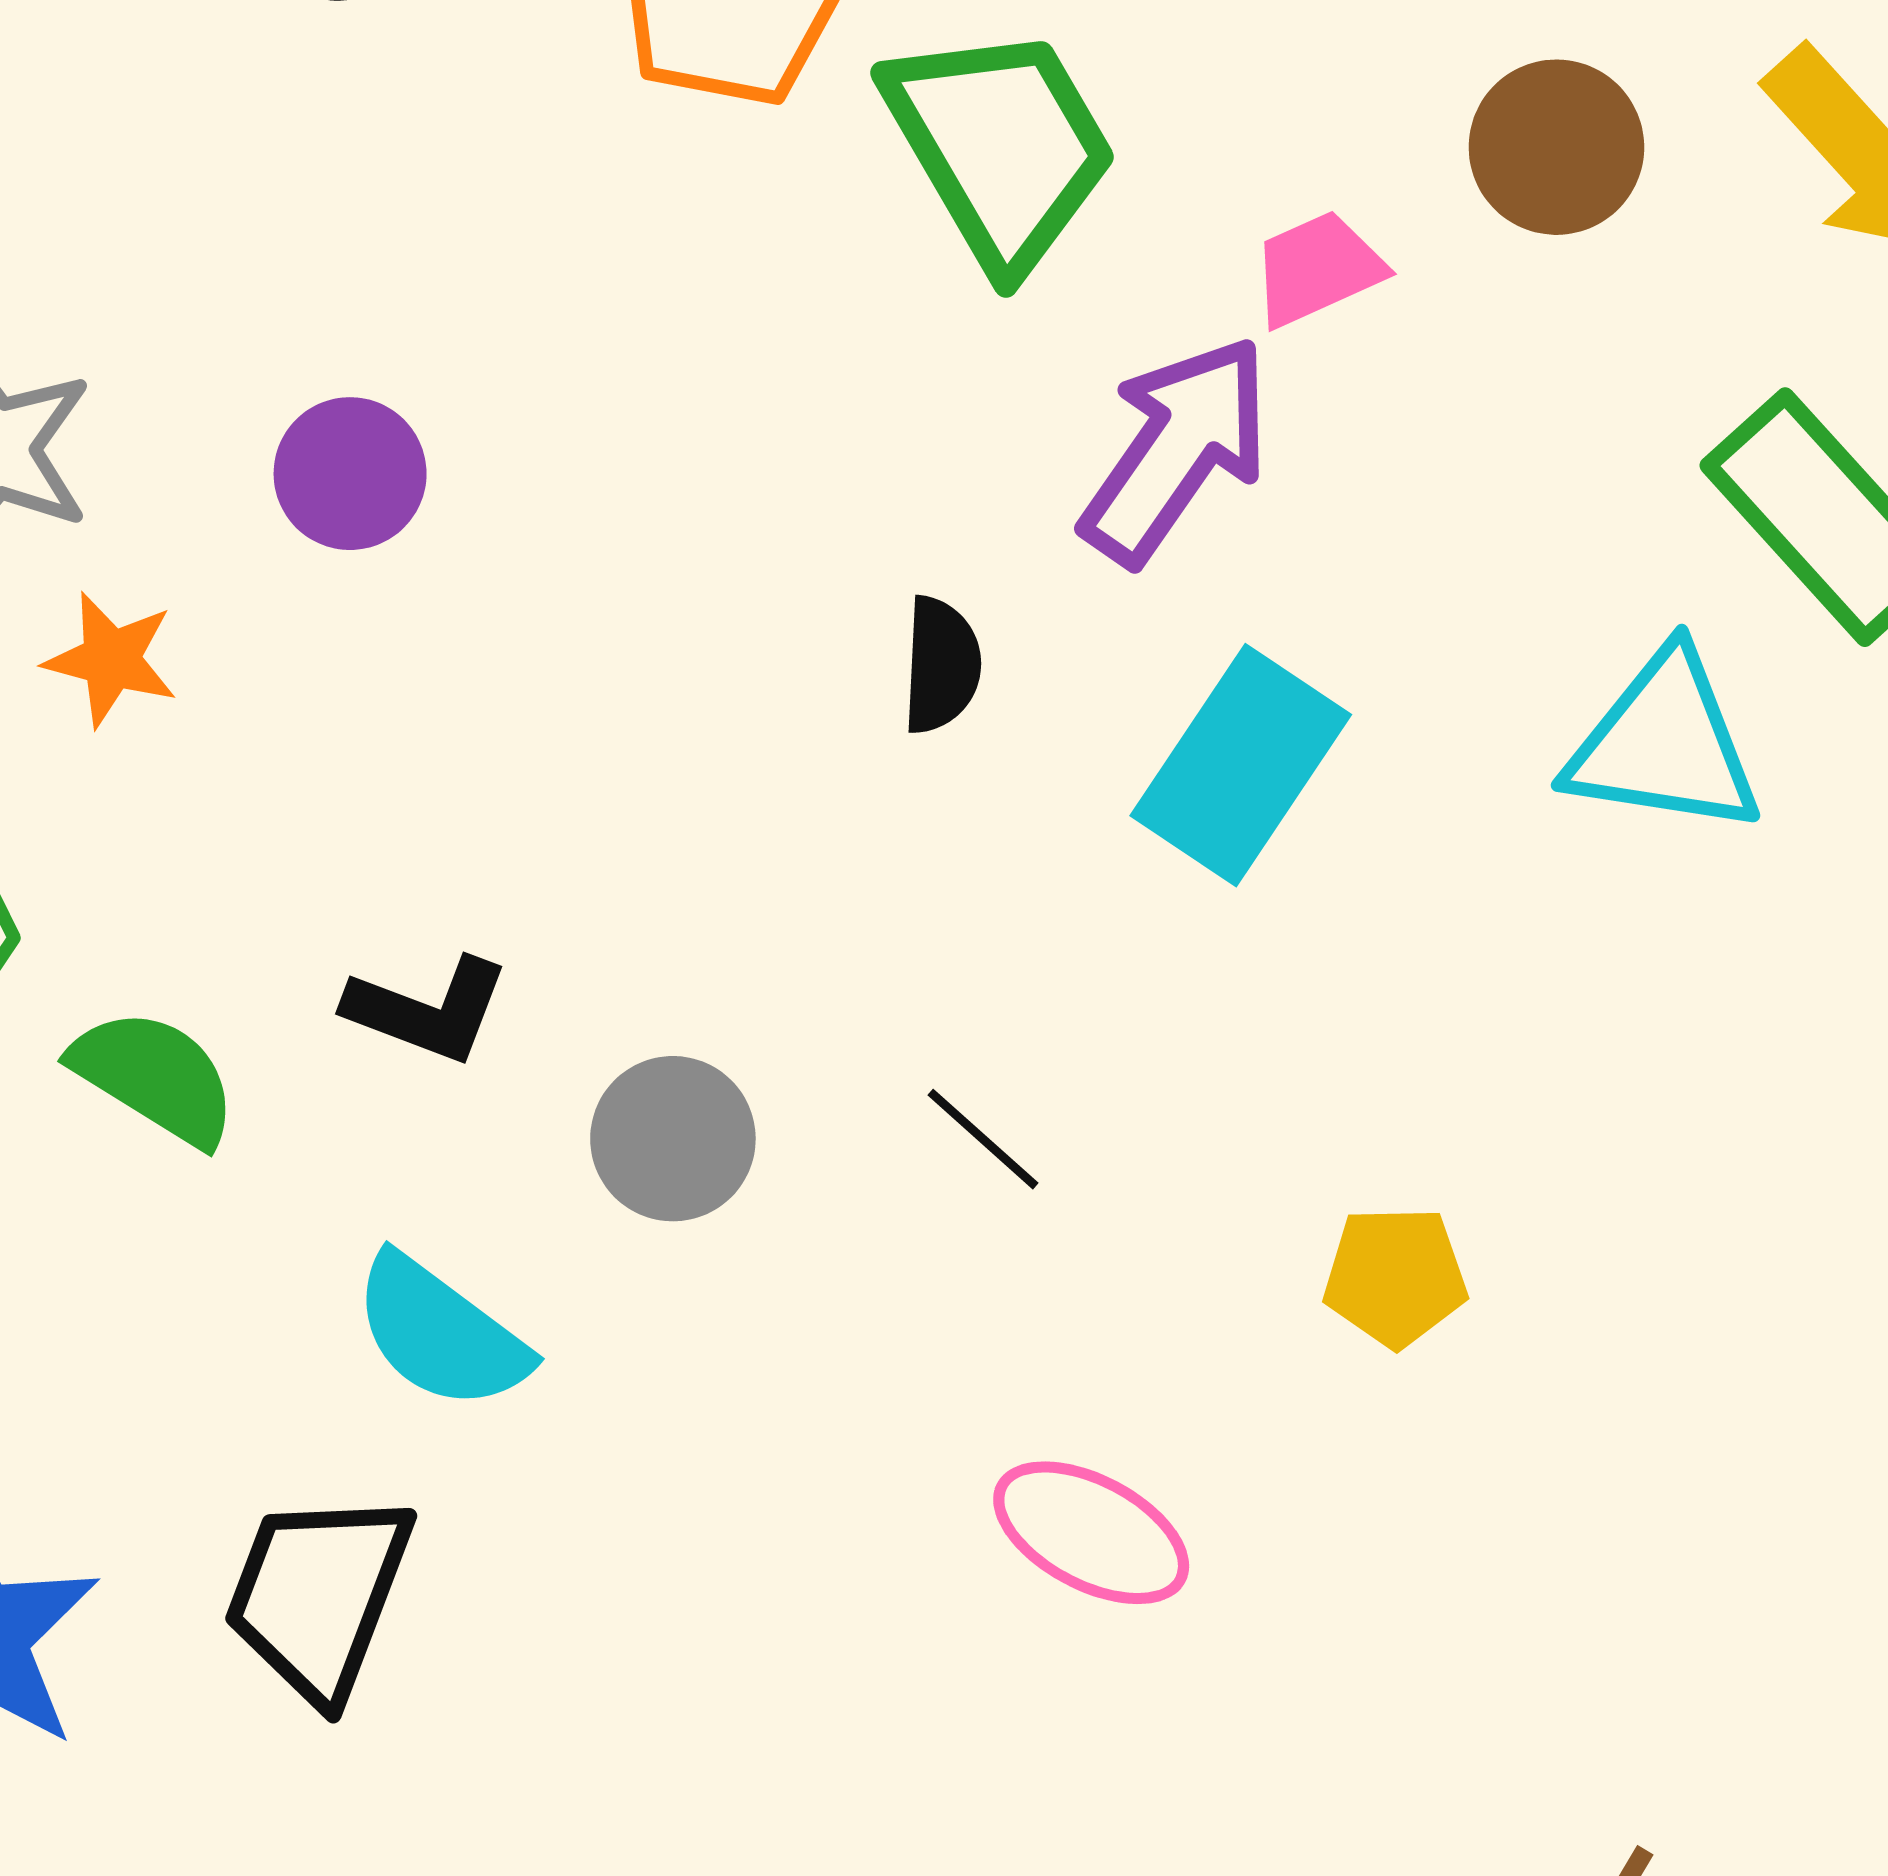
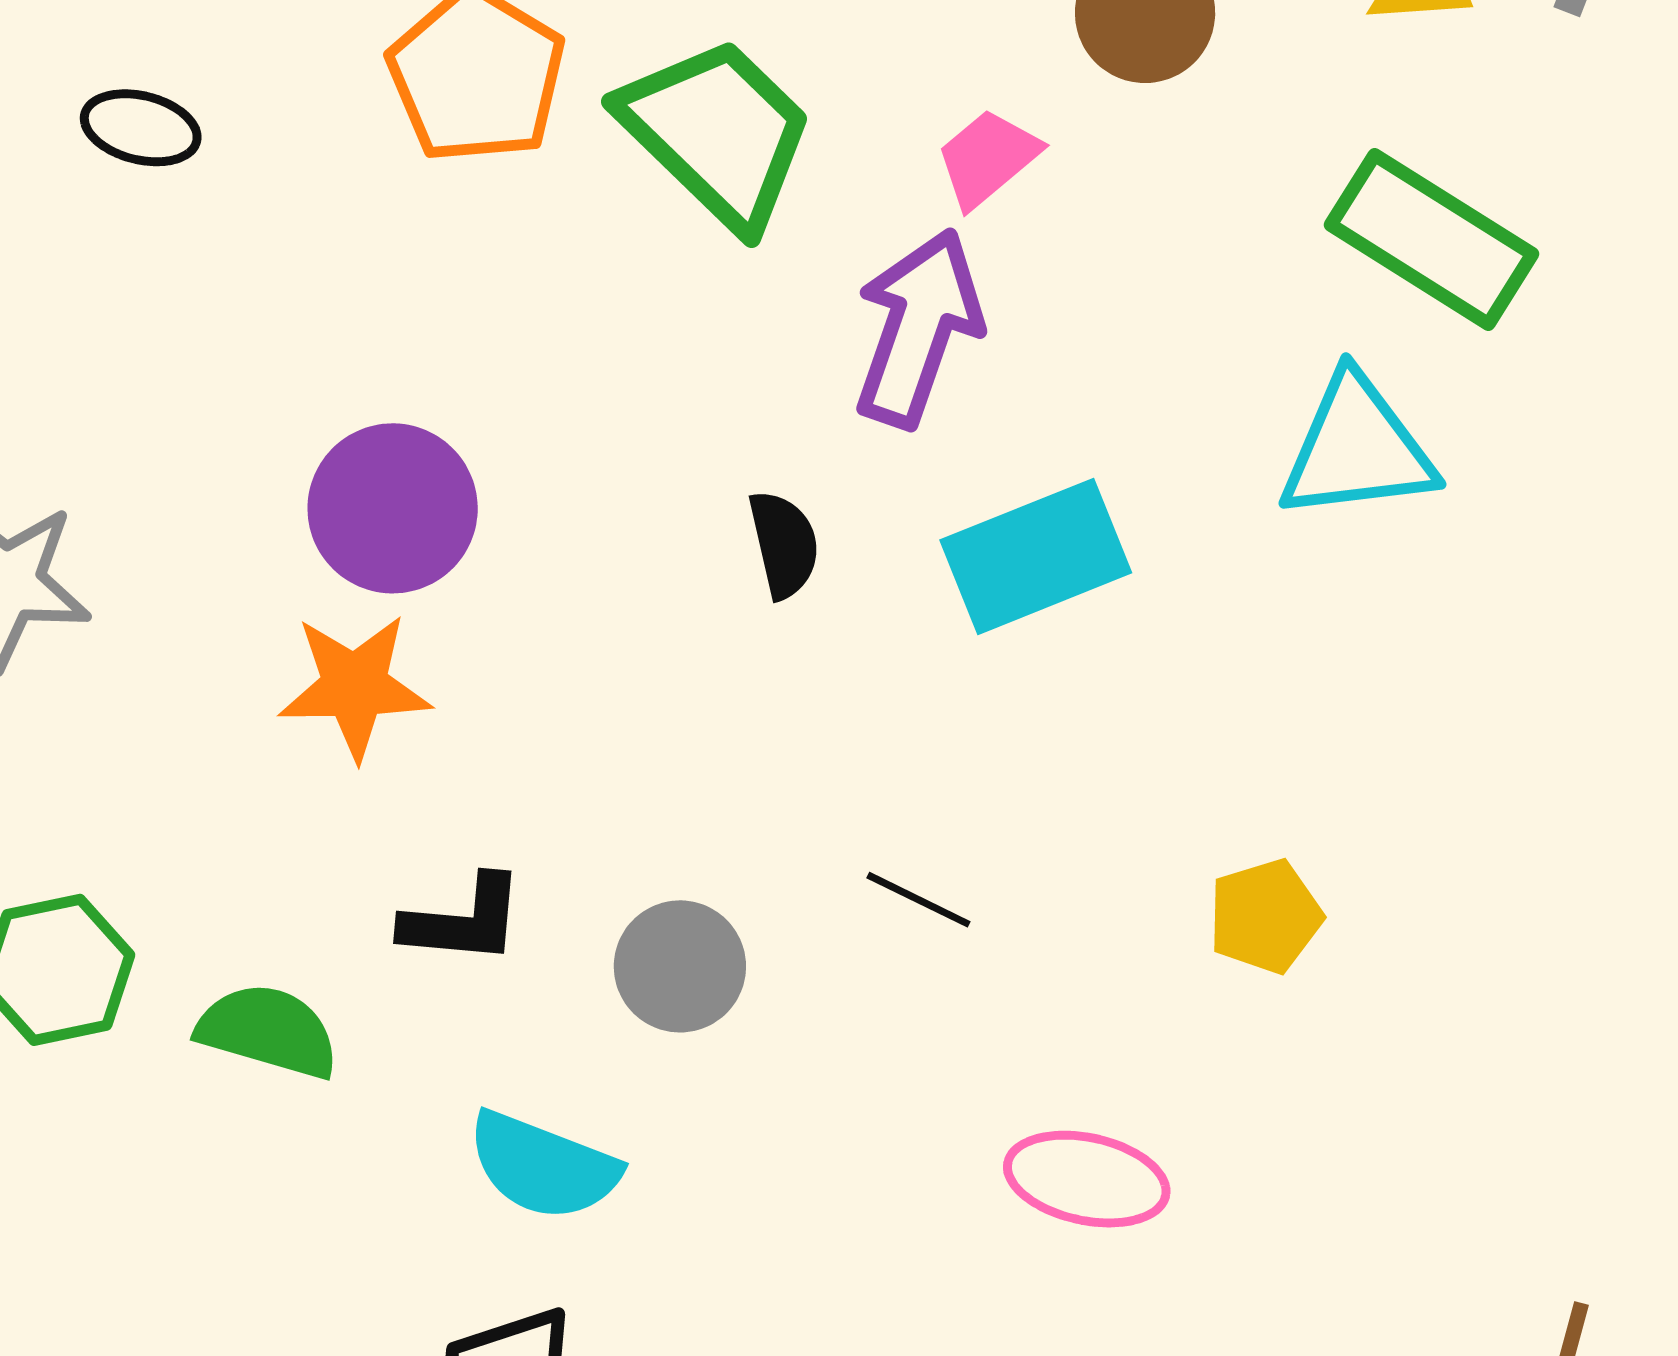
purple circle: (350, 474) -> (393, 508), moved, size x1.4
orange star: (111, 659) -> (355, 686), moved, size x1.4
cyan rectangle: (1241, 765) -> (1036, 556), turned 50

